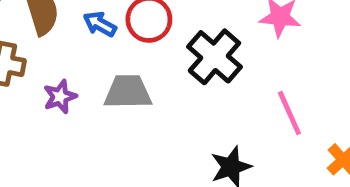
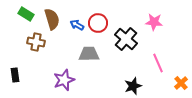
purple star: (60, 97) -> (64, 80), moved, size x1.5

